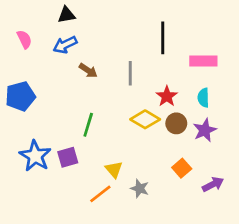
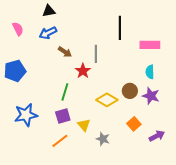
red star: (167, 96) -> (83, 71), moved
yellow diamond: (145, 119) -> (107, 100), moved
purple star: (205, 130) -> (151, 96), turned -30
blue star: (35, 156) -> (26, 115), turned 30
purple square: (68, 157) -> (63, 116), moved
orange line: (100, 194) -> (60, 141), moved

